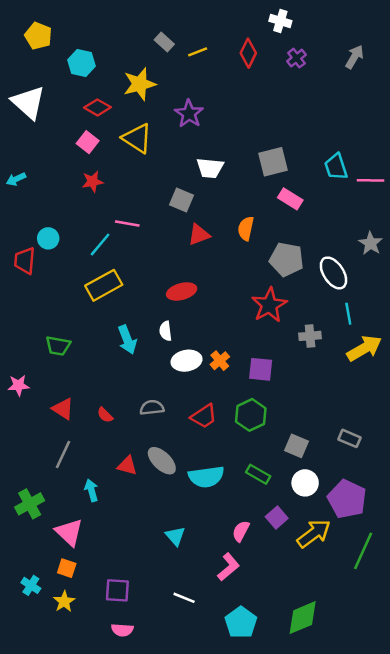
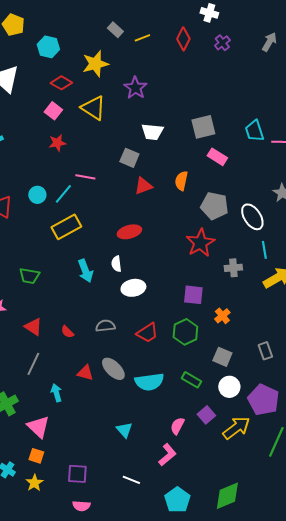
cyan circle: (48, 238) -> (37, 195), moved
orange cross: (220, 361) -> (222, 316), moved
gray rectangle: (350, 438) -> (265, 351), turned 48

